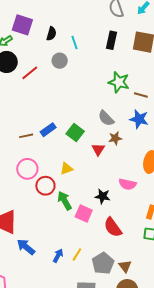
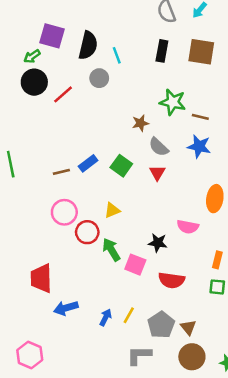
black semicircle: (51, 34) -> (88, 45), size x1.6
brown star: (115, 138) -> (140, 123), moved
red triangle: (98, 149) -> (157, 173), moved
red semicircle: (113, 227) -> (172, 280), turned -45
blue arrow: (26, 247) -> (66, 308), turned -54

